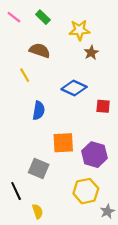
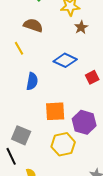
red square: (103, 106) -> (92, 77), turned -32
gray square: (39, 168) -> (21, 135), moved
yellow hexagon: (86, 191) -> (63, 144), moved

